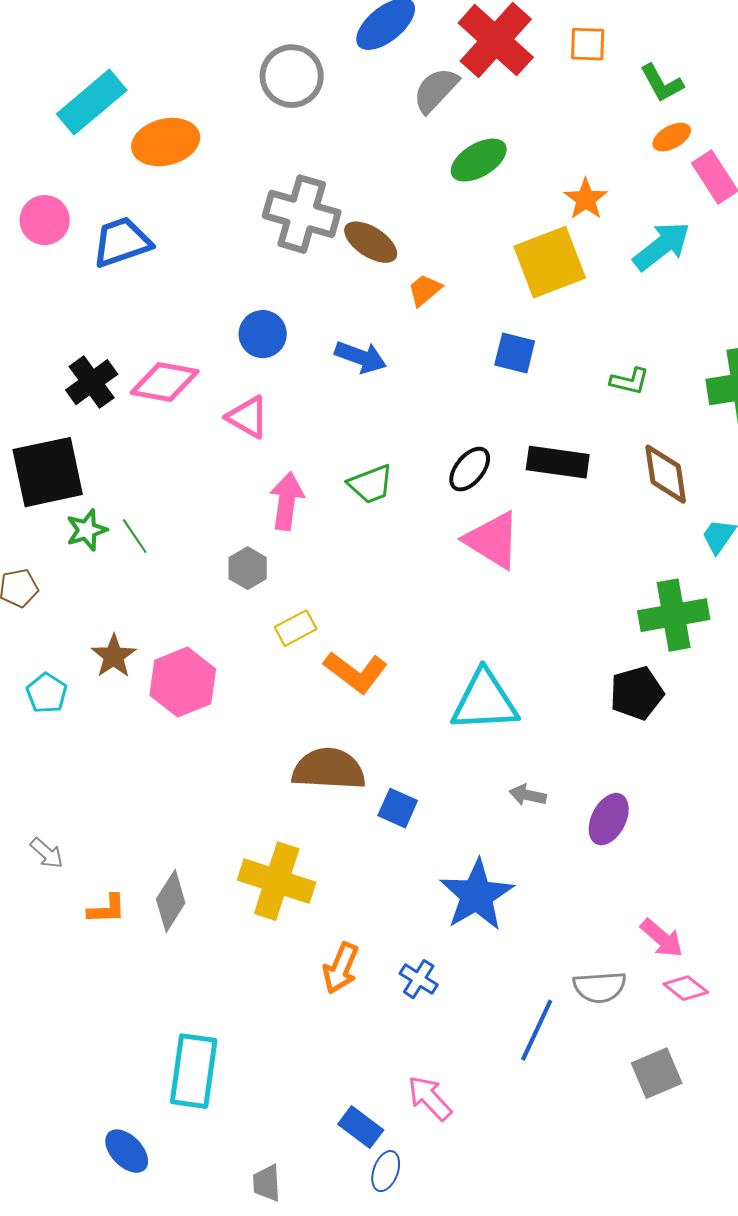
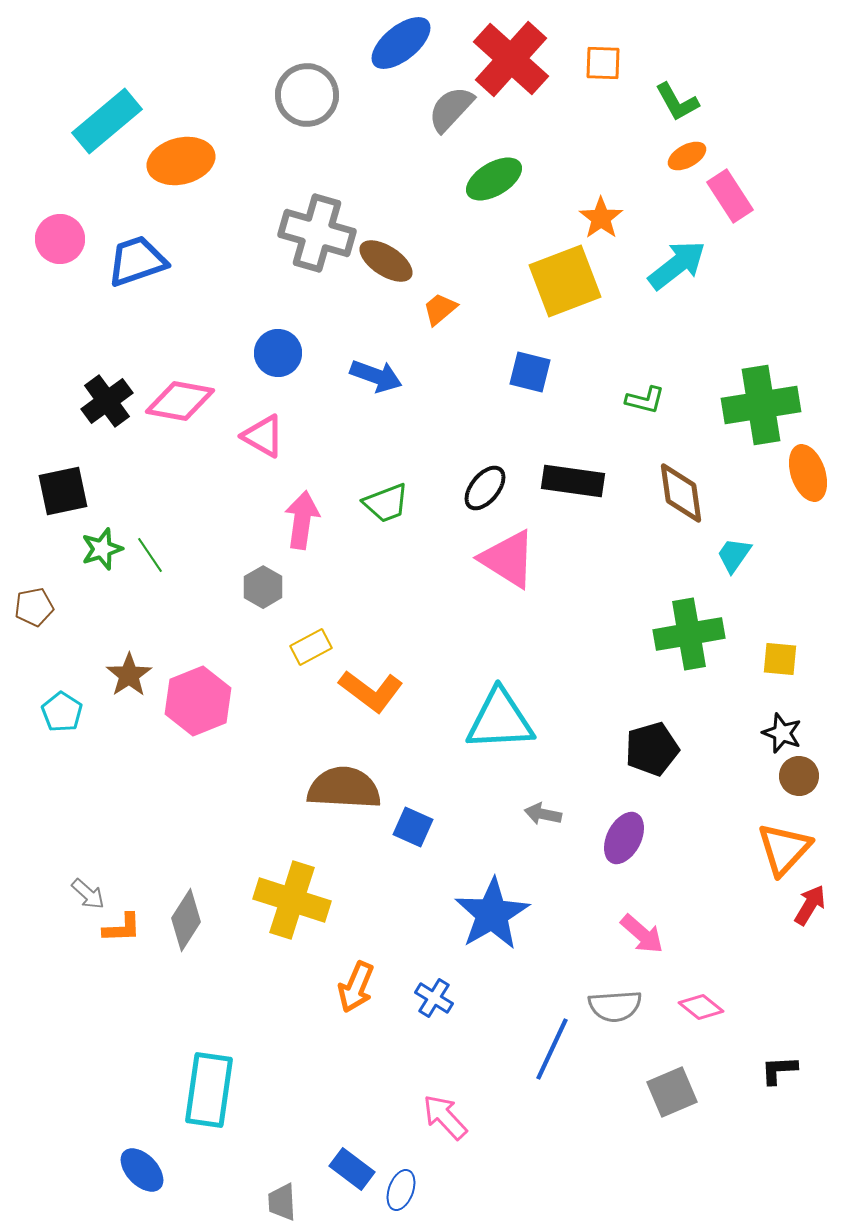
black square: (48, 472) -> (63, 491), size x0.7
black pentagon: (637, 693) -> (652, 749), moved
gray arrow: (47, 853) -> (88, 894), moved
pink arrow: (662, 938) -> (642, 934), moved
blue rectangle: (361, 1127) -> (352, 1169), moved

